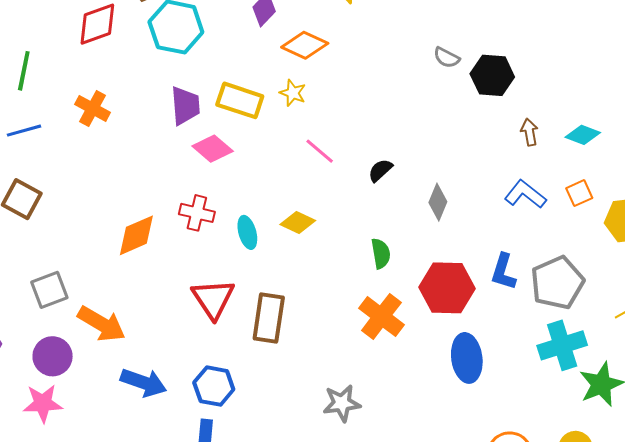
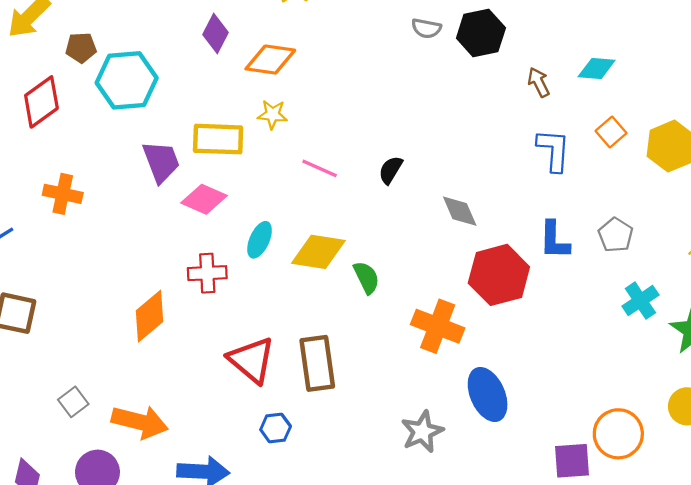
blue L-shape: (525, 194) -> (554, 150), turned 72
gray diamond: (438, 202) -> (460, 211), moved, turned -30
yellow diamond: (298, 223) -> (318, 252), size x1.4
cyan ellipse: (247, 232) -> (260, 240), moved, turned 56
green semicircle: (381, 254) -> (366, 277), moved
gray pentagon: (557, 283) -> (616, 235), size x0.6
gray square: (49, 290) -> (73, 402), size x0.7
cyan cross: (562, 345) -> (640, 301), size x0.7
blue ellipse: (467, 358) -> (488, 394), moved
blue hexagon: (214, 386) -> (276, 428), moved, size x0.7

